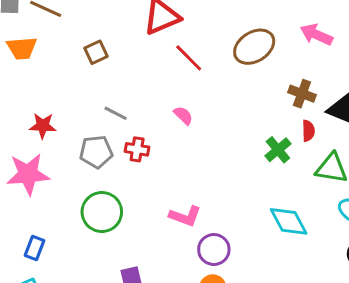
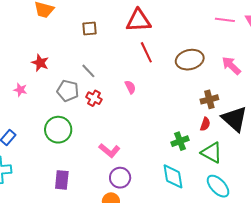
brown cross: (302, 94) -> (209, 99), turned 36
green cross: (278, 150) -> (180, 141), moved
pink star: (28, 174) -> (20, 90), size x0.5

